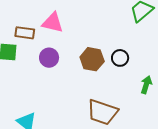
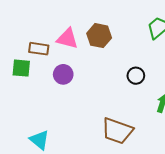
brown hexagon: (92, 59) -> (99, 36), moved

